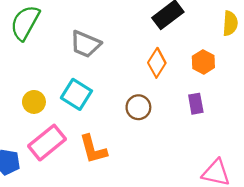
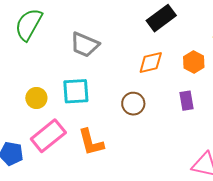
orange diamond: (157, 63) -> (151, 63), turned 44
cyan square: (76, 94) -> (76, 91), turned -36

